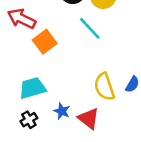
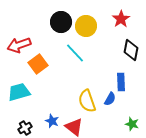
red arrow: (22, 19) -> (19, 45), turned -45
cyan trapezoid: (33, 88) -> (19, 92), moved

